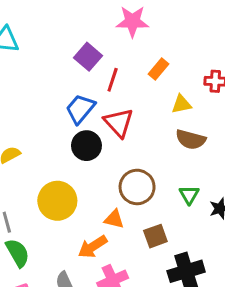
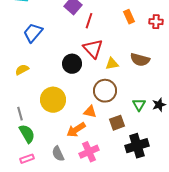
orange rectangle: (159, 69) -> (129, 17), moved, turned -64
yellow triangle: (181, 104) -> (112, 64), moved
blue trapezoid: (80, 109) -> (33, 33), moved
green triangle: (189, 195) -> (139, 105), moved

